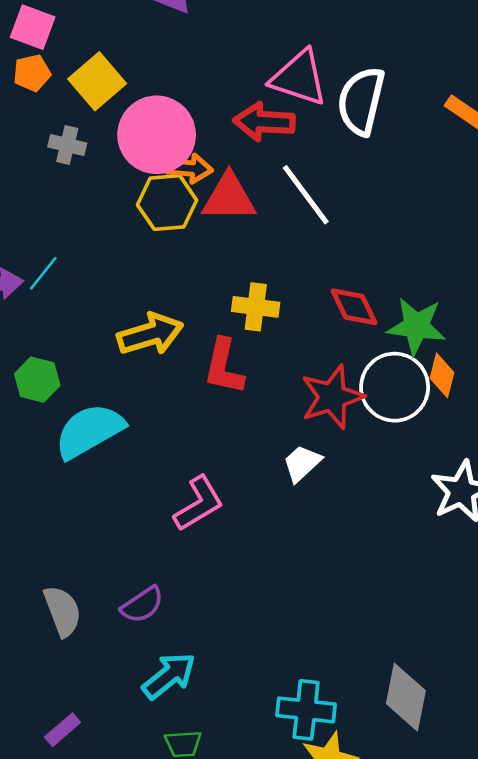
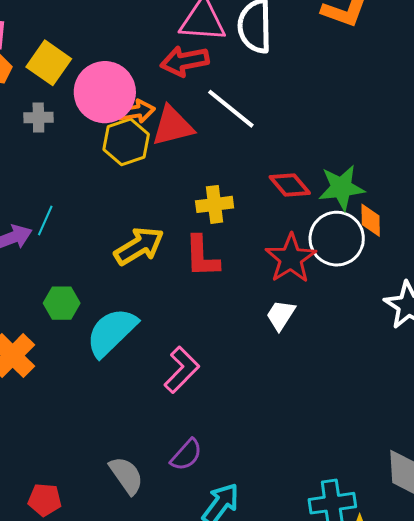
pink L-shape: (199, 504) -> (182, 370), moved

